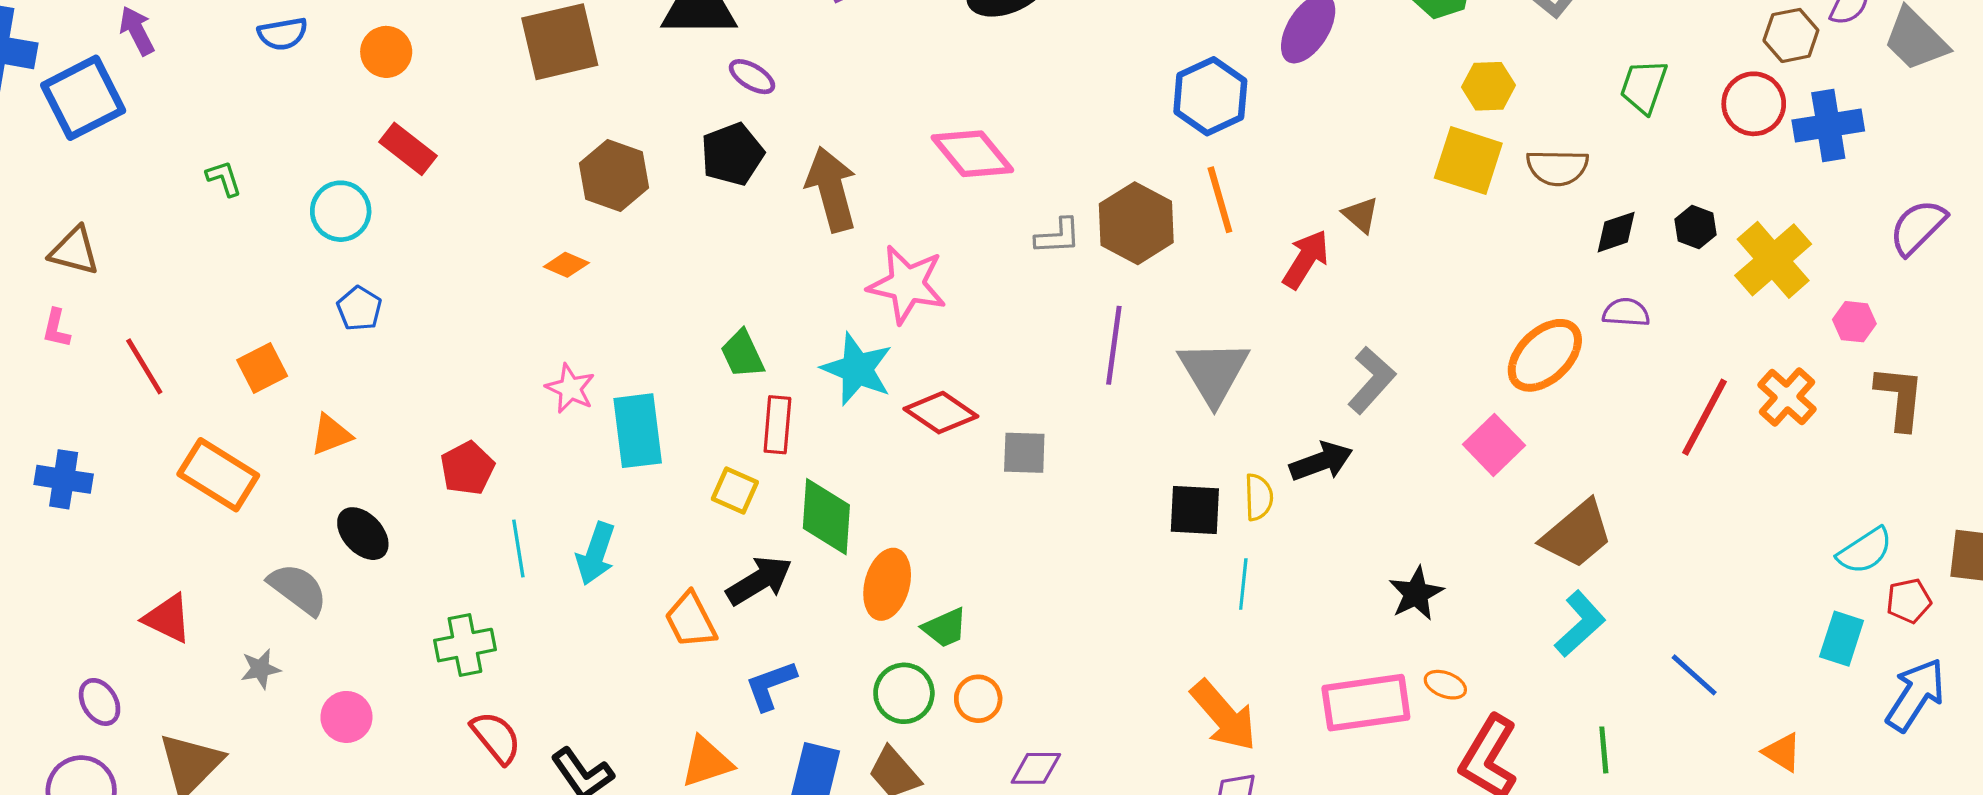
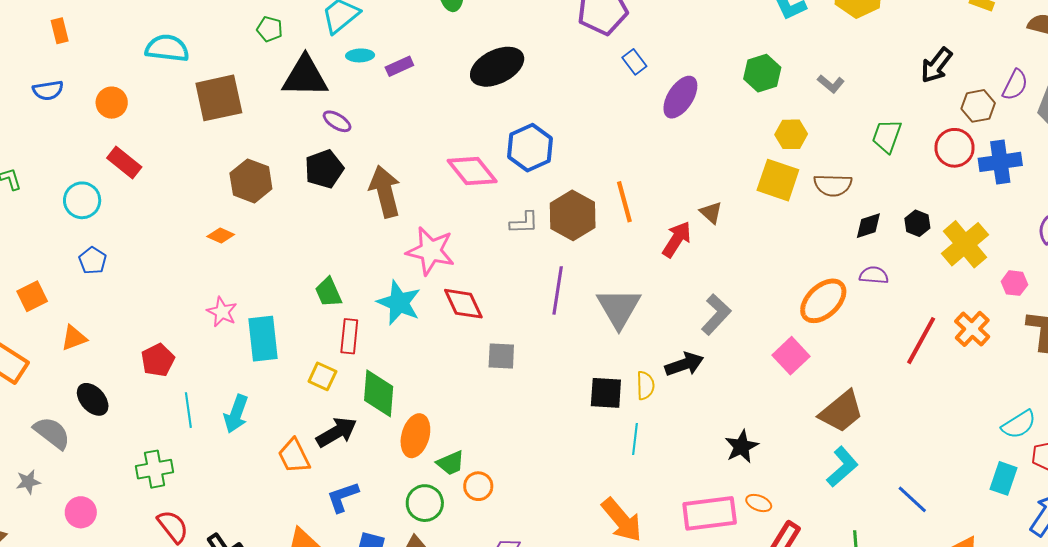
blue hexagon: (1210, 96) -> (530, 148), moved
red diamond: (941, 413) -> (463, 304), moved, turned 30
orange circle: (978, 699) -> (478, 486), moved

